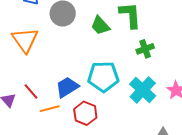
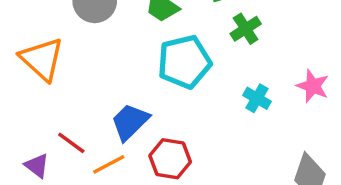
cyan pentagon: (103, 77) -> (184, 62), moved
cyan cross: (143, 90) -> (257, 98), size x0.6

